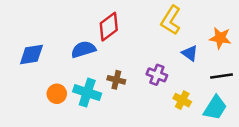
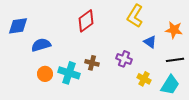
blue semicircle: (83, 49) -> (41, 45), moved
blue diamond: (31, 54) -> (18, 26), moved

